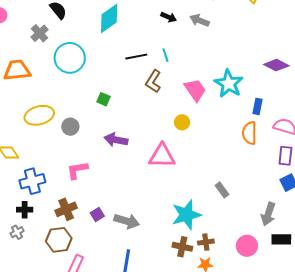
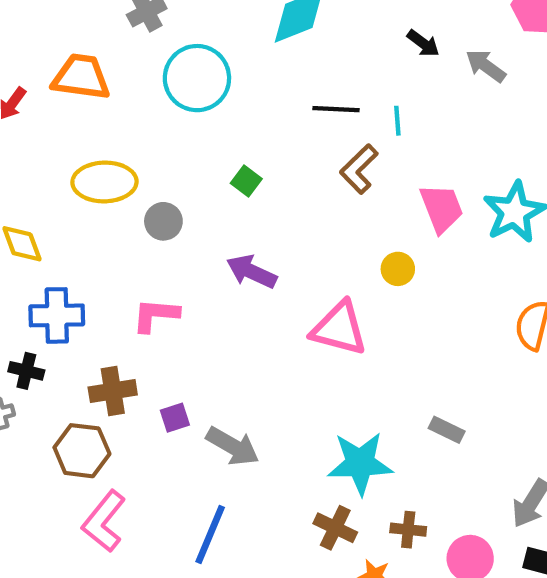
gray rectangle: (222, 190) -> (447, 430), turned -42
brown cross: (206, 242) -> (408, 530), moved

